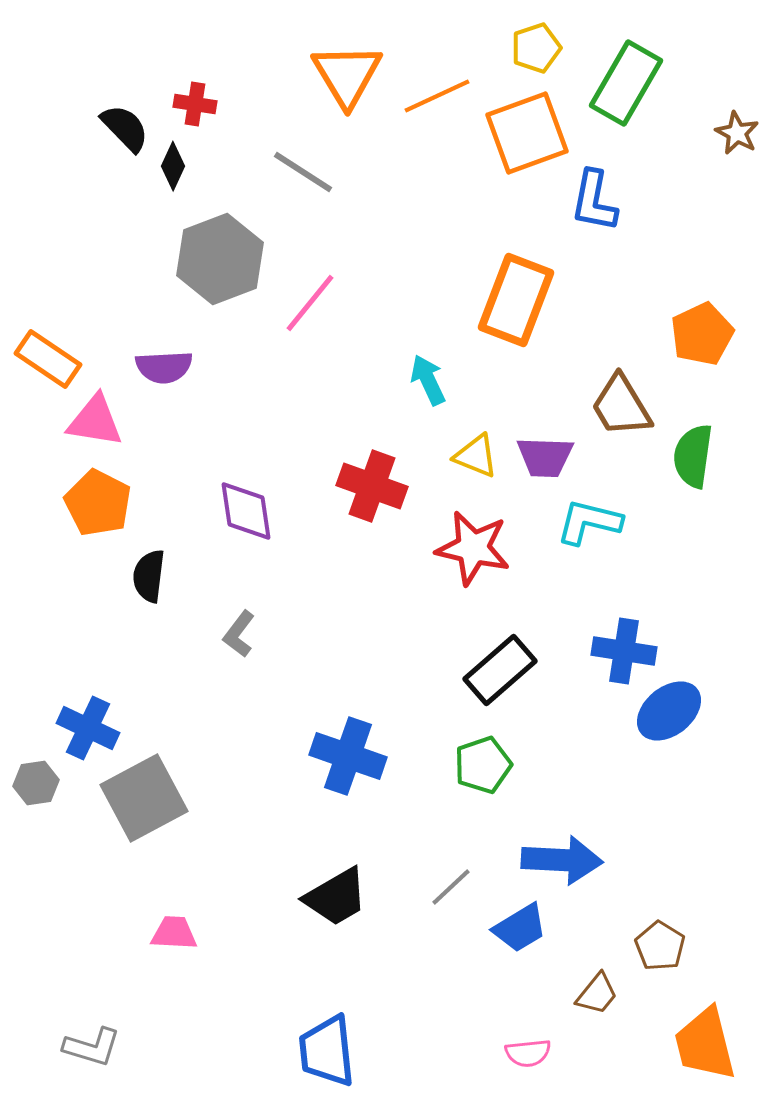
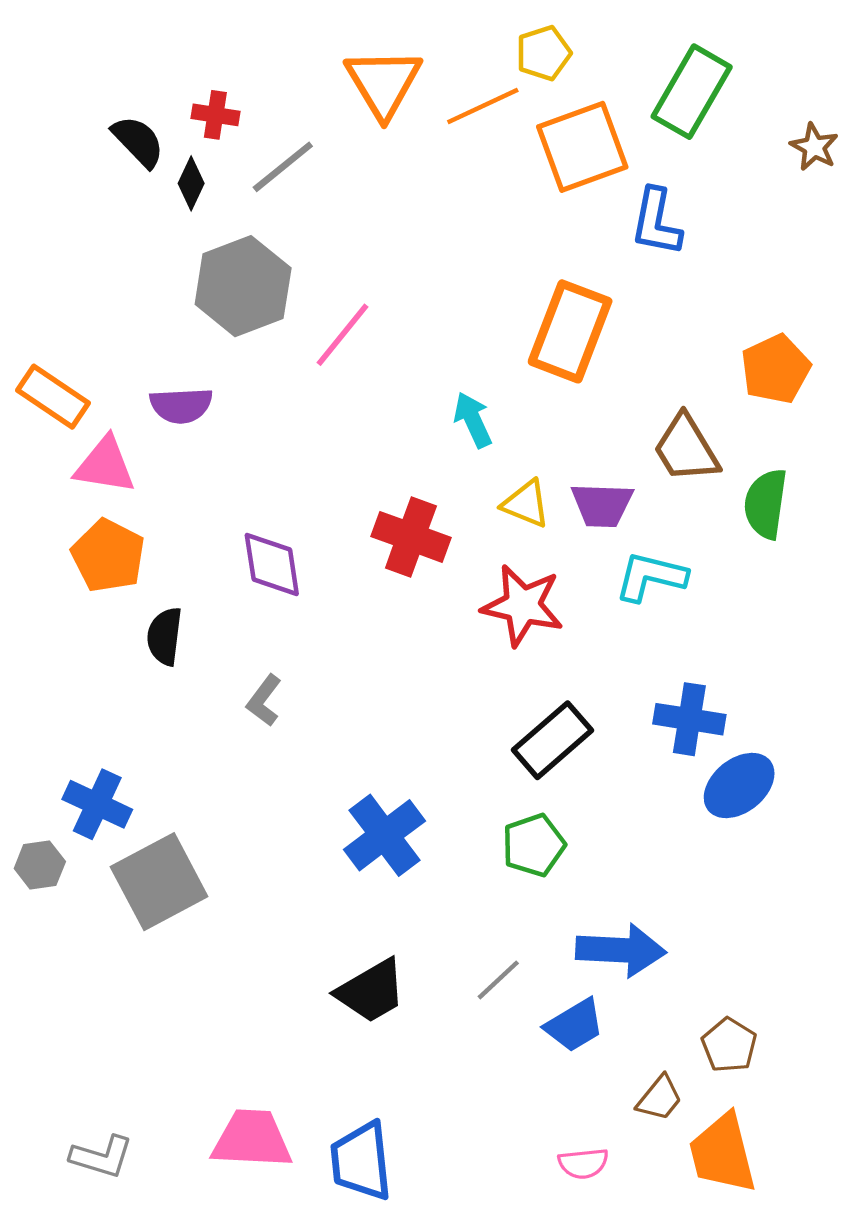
yellow pentagon: (536, 48) -> (544, 53), moved
gray line: (303, 172) -> (283, 167), moved, turned -72
blue cross: (348, 756) -> (384, 835), turned 34
pink trapezoid: (174, 933) -> (252, 1139), moved, size x1.6
orange trapezoid: (705, 1044) -> (723, 1153), moved

